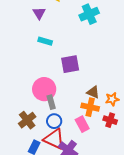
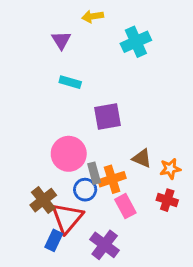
gray rectangle: (51, 102) -> (94, 173), moved
orange cross: (90, 107) -> (112, 179), moved, turned -30
blue circle: (54, 121) -> (85, 190), moved
red triangle: (54, 139) -> (67, 218), moved, turned 45

